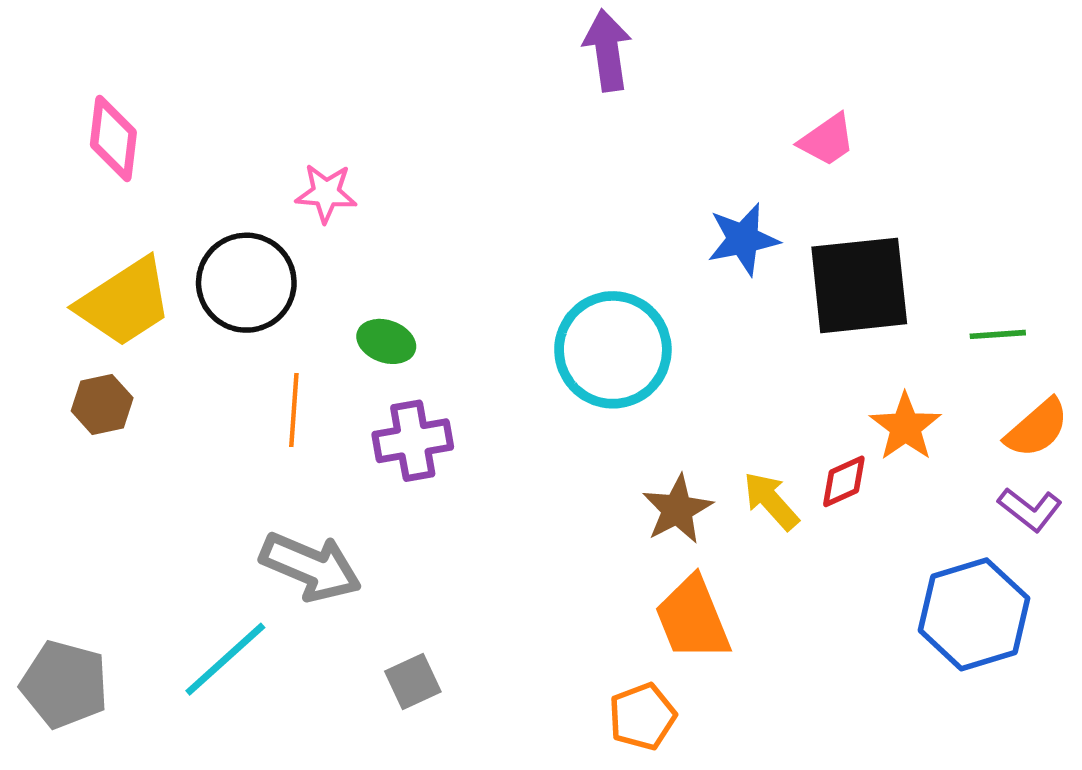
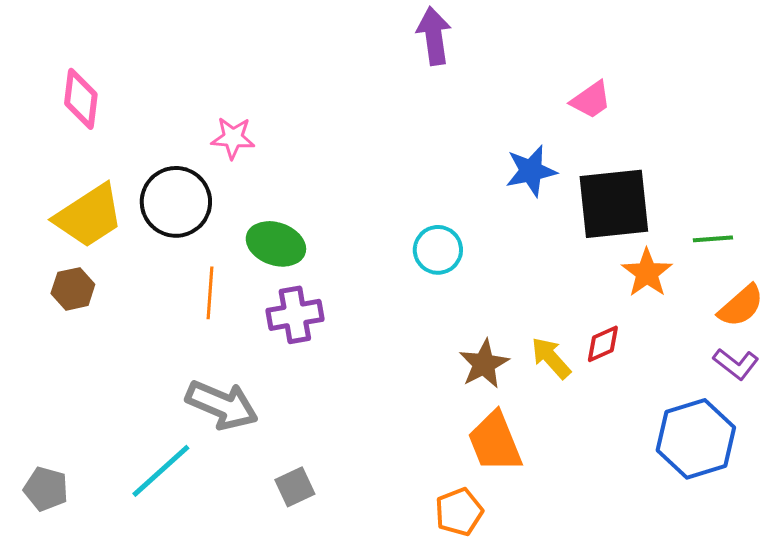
green ellipse: (386, 341) -> (276, 244), size x1.4
cyan circle: (613, 350) -> (438, 250), size x0.6
orange star: (905, 427) -> (647, 273), moved
gray pentagon: (64, 684) -> (46, 489), size x0.7

